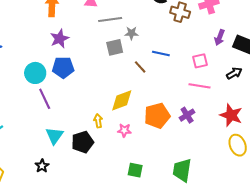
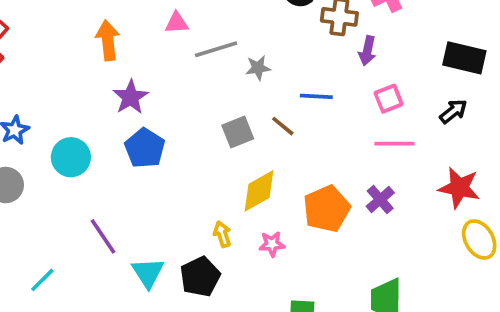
purple arrow: (220, 37) -> (367, 51), moved
gray square: (115, 47) -> (238, 132), moved
blue pentagon: (63, 67) -> (145, 148), turned -30
cyan circle: (35, 73) -> (71, 157), moved
purple line: (45, 99) -> (103, 236), moved

